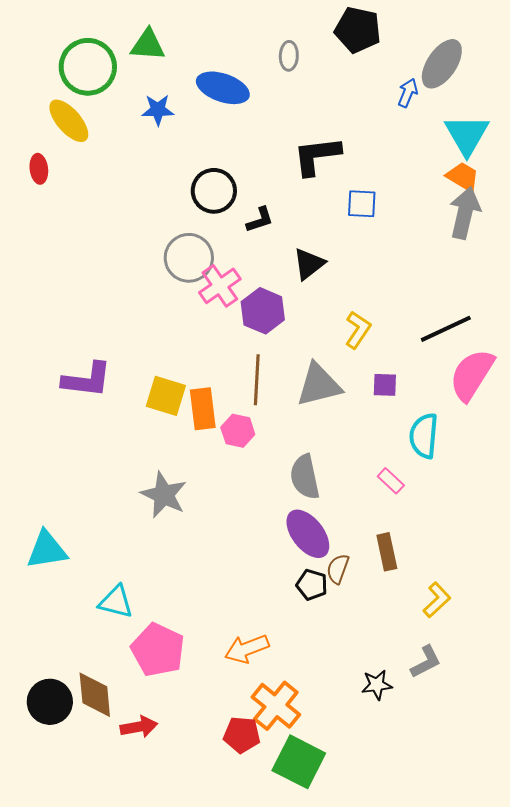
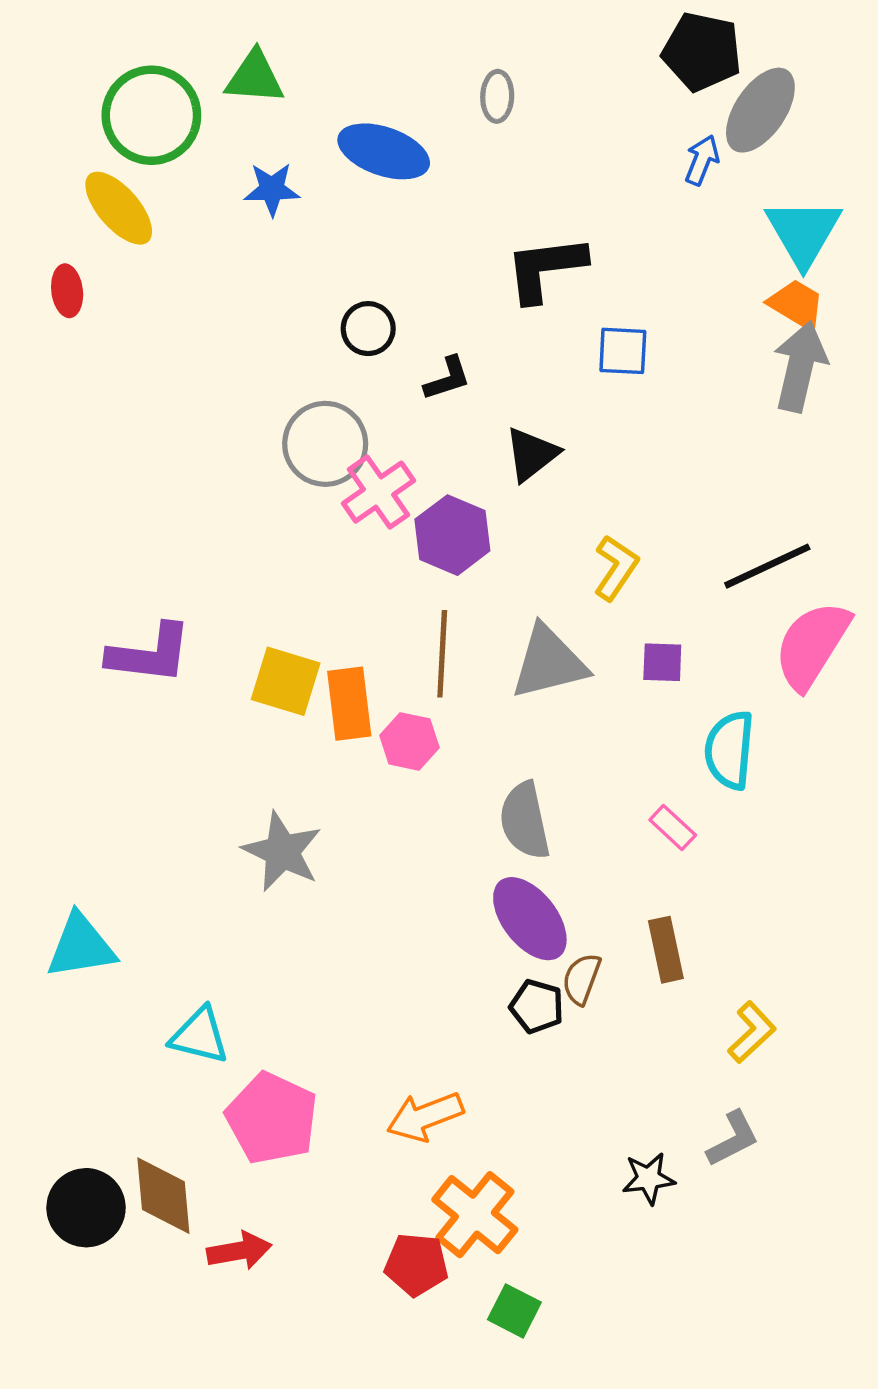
black pentagon: (358, 30) -> (702, 52), moved
black circle: (214, 191) -> (368, 329), size x0.7
green square: (299, 762) -> (514, 1311), size x0.6

